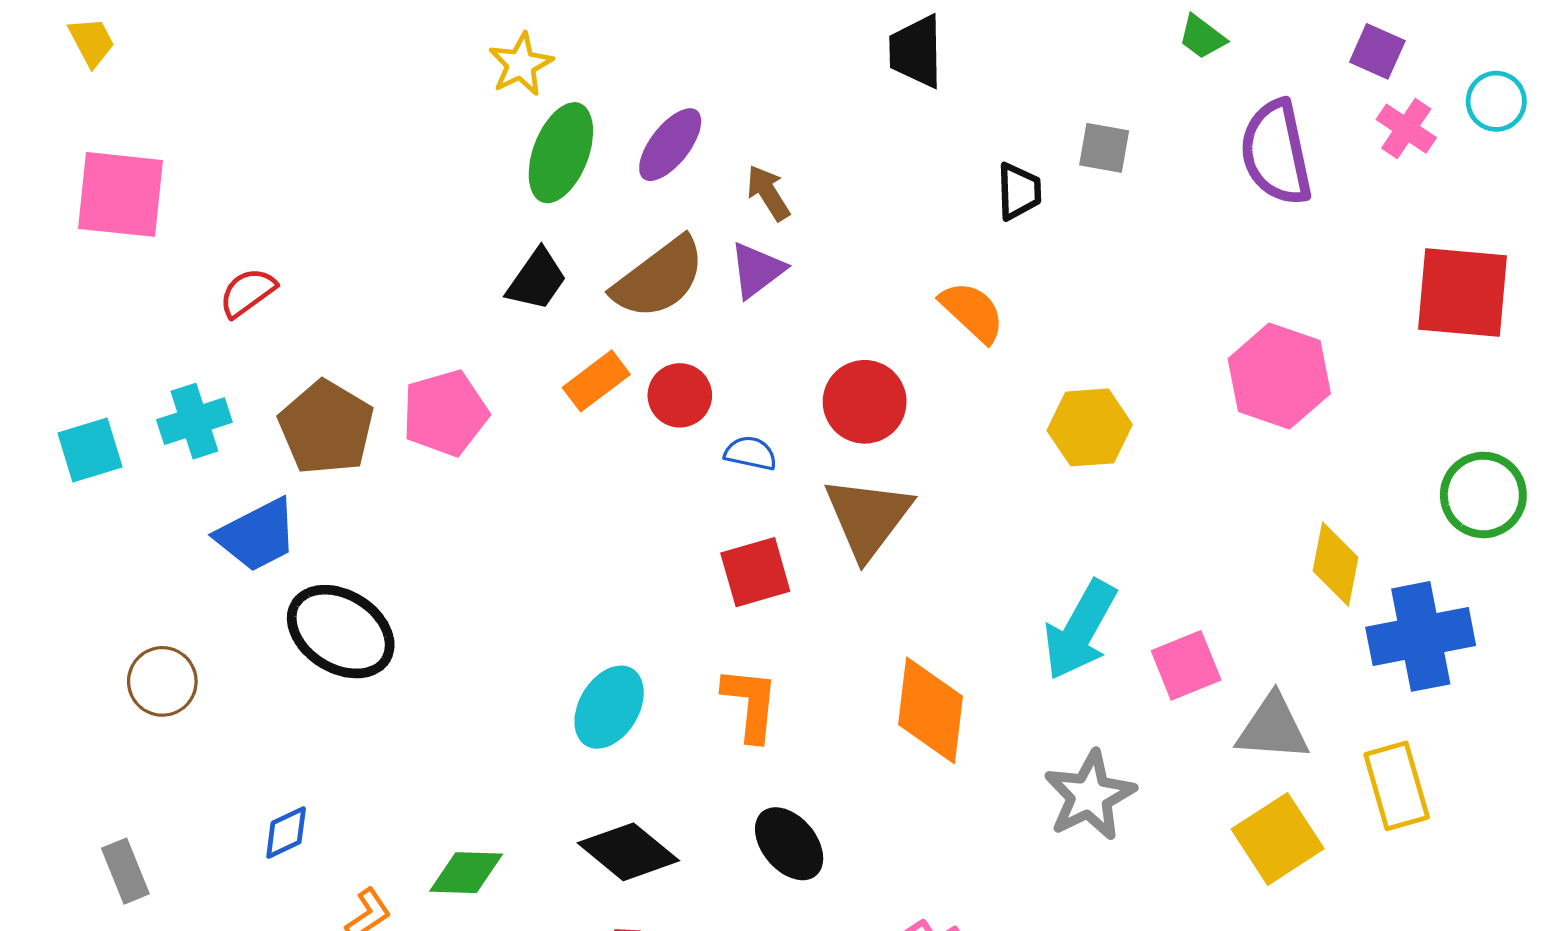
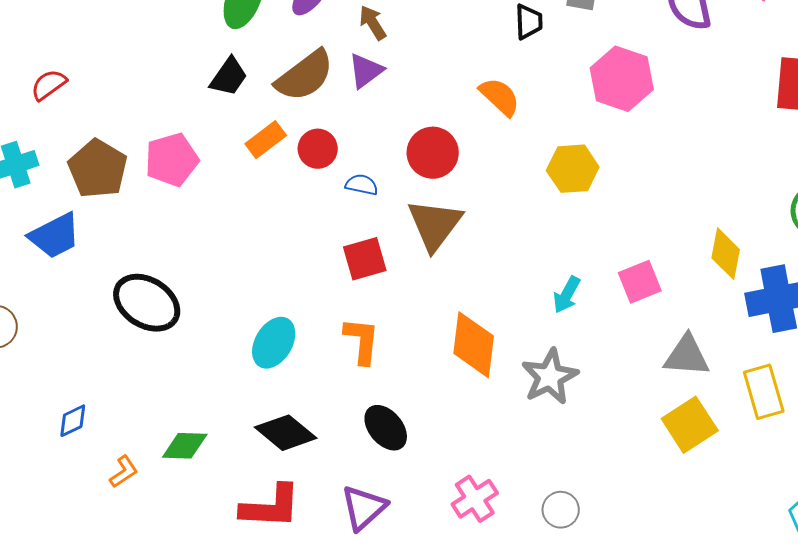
pink hexagon: (1279, 376) -> (622, 79), moved
cyan arrow: (1080, 630) -> (567, 295), size x0.6
black ellipse: (341, 632) -> (147, 303), moved
pink square: (1186, 665) -> (640, 282), moved
gray star: (1090, 796) -> (550, 377), moved

